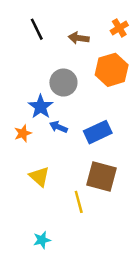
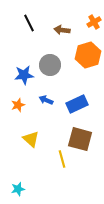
blue star: (41, 107) -> (24, 75), moved, turned 30
cyan star: (42, 240) -> (18, 189), moved

